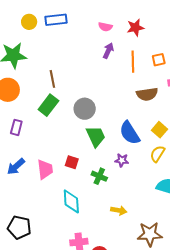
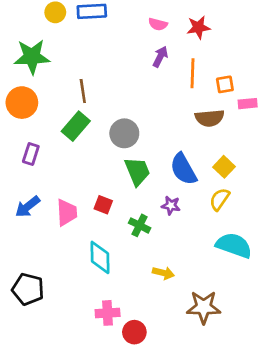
orange square: (159, 60) -> (225, 84), moved

